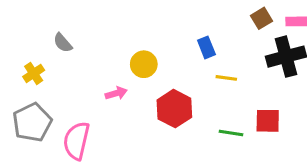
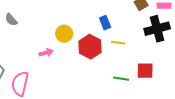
red hexagon: (174, 109) -> (90, 47), moved

